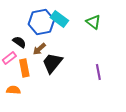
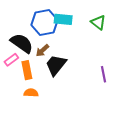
cyan rectangle: (59, 19) -> (63, 19), turned -30
black semicircle: (19, 42) -> (22, 43), size x1.6
orange semicircle: (13, 90) -> (31, 93), moved

